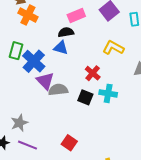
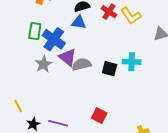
yellow L-shape: (113, 48) -> (131, 16), turned -145
red cross: (93, 73) -> (109, 12), moved
gray star: (19, 123) -> (44, 64), moved

